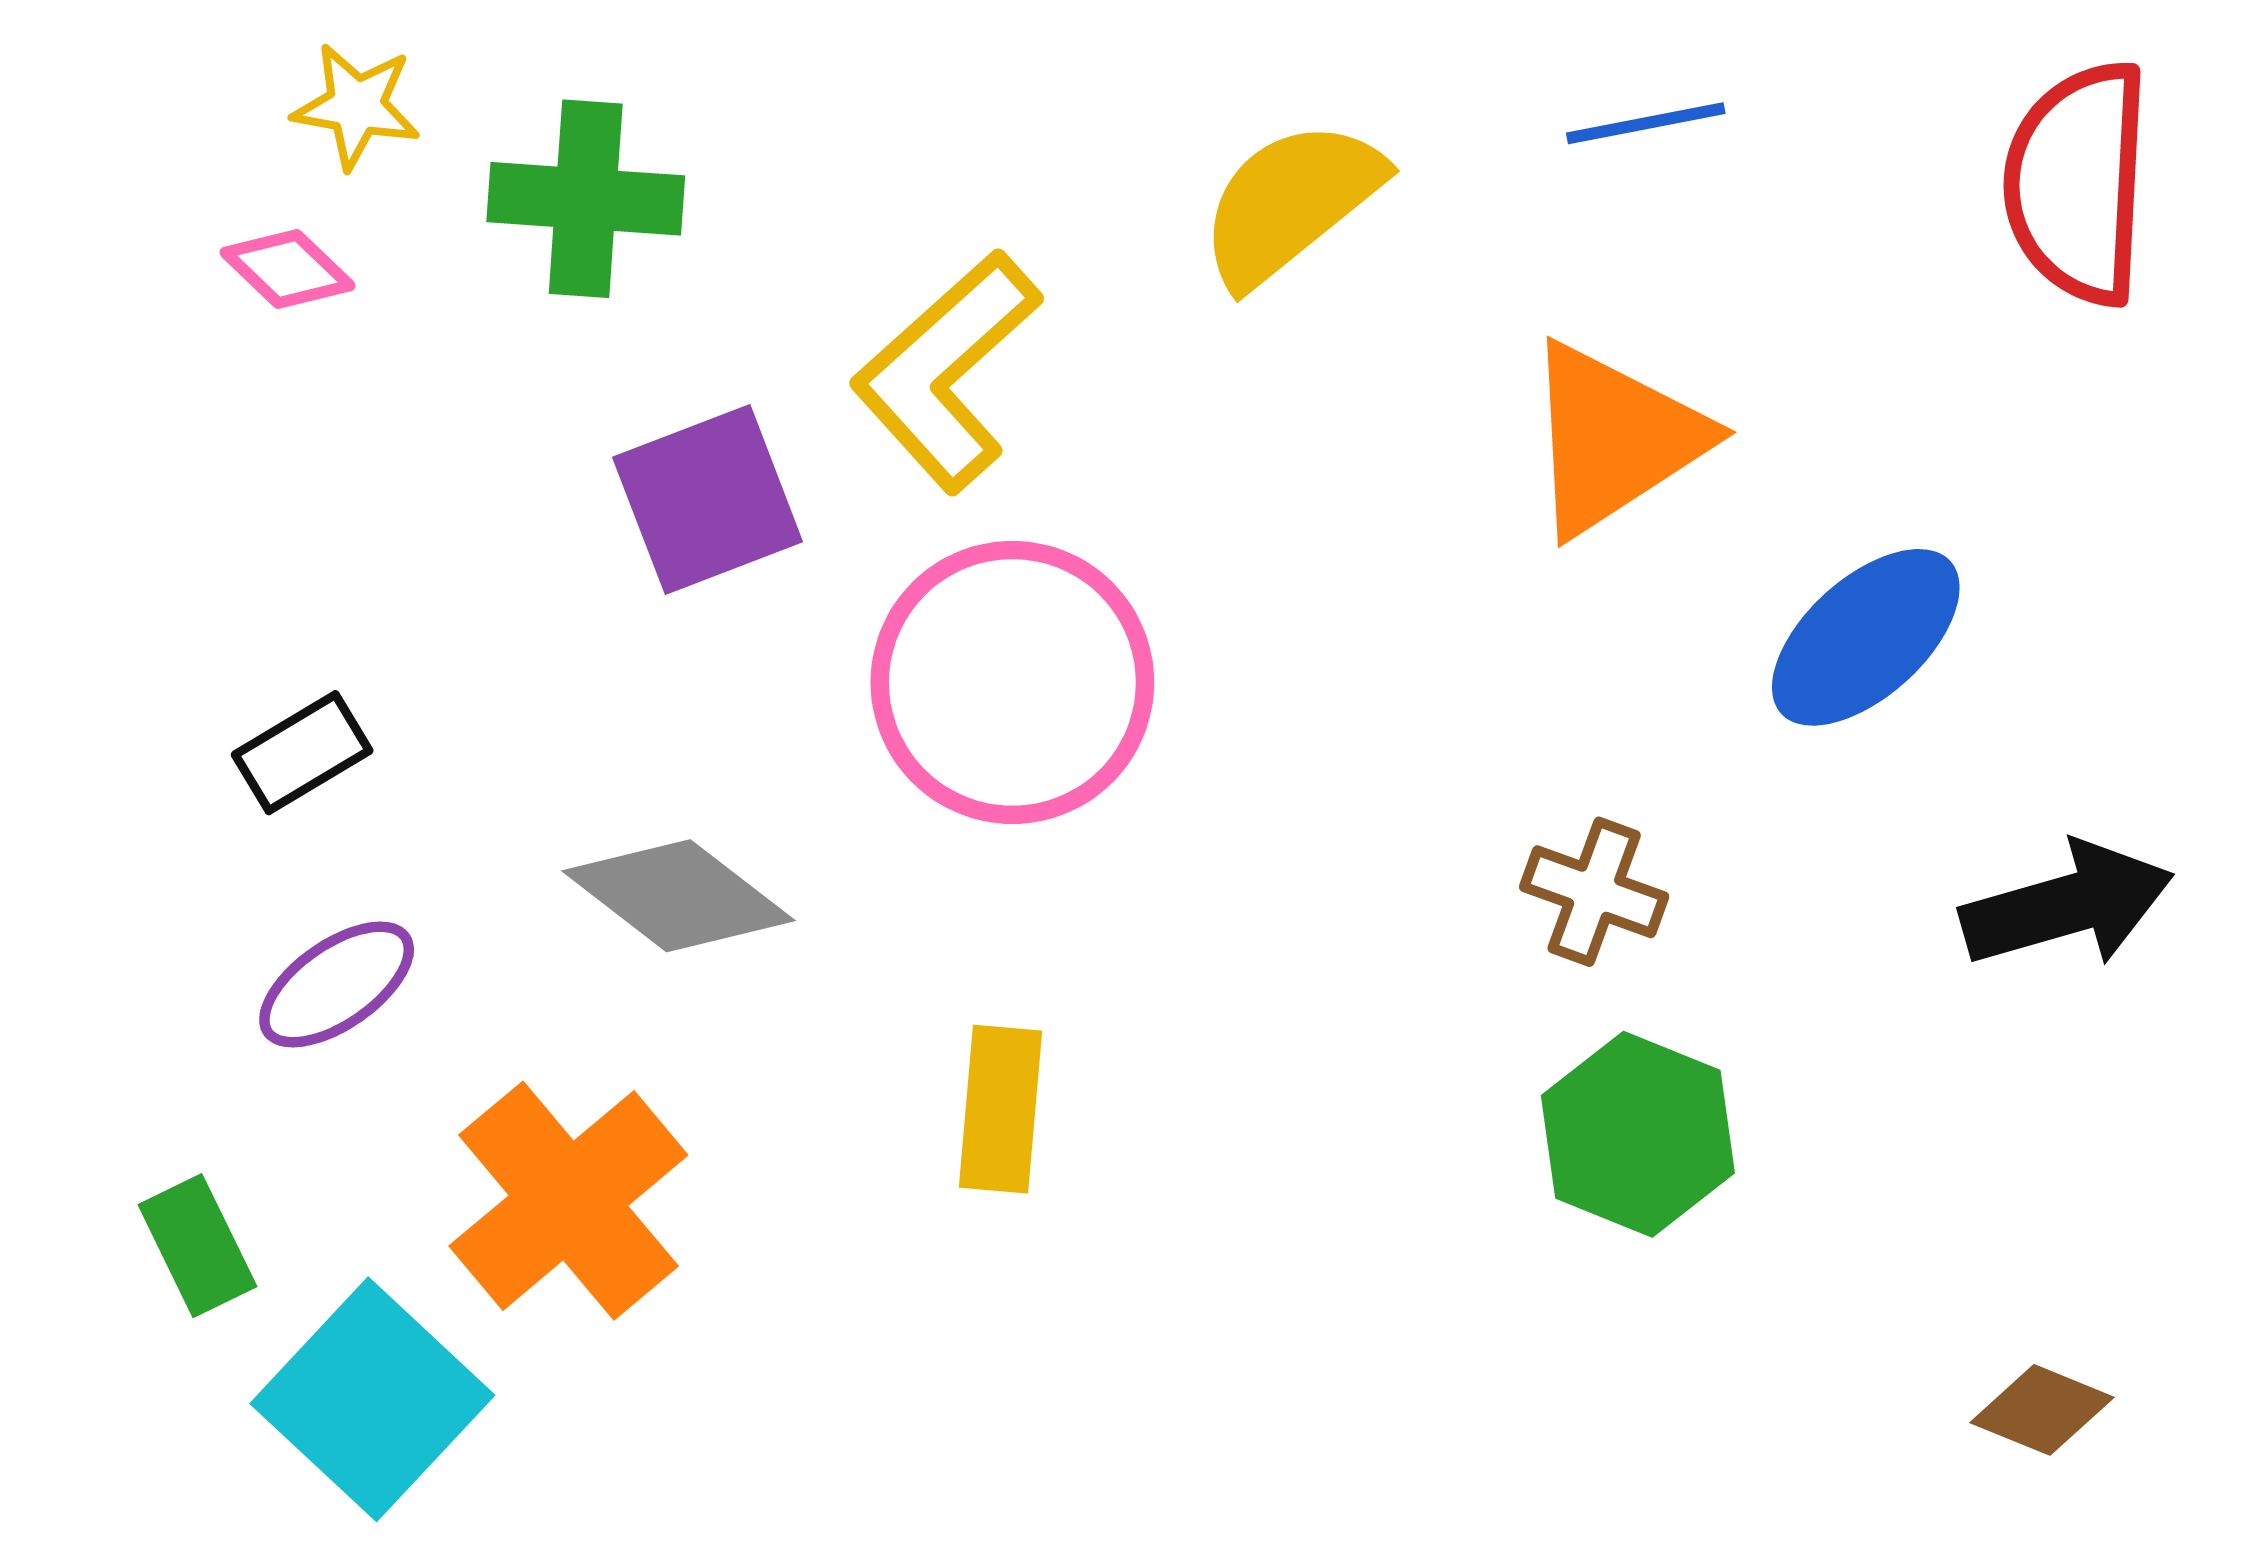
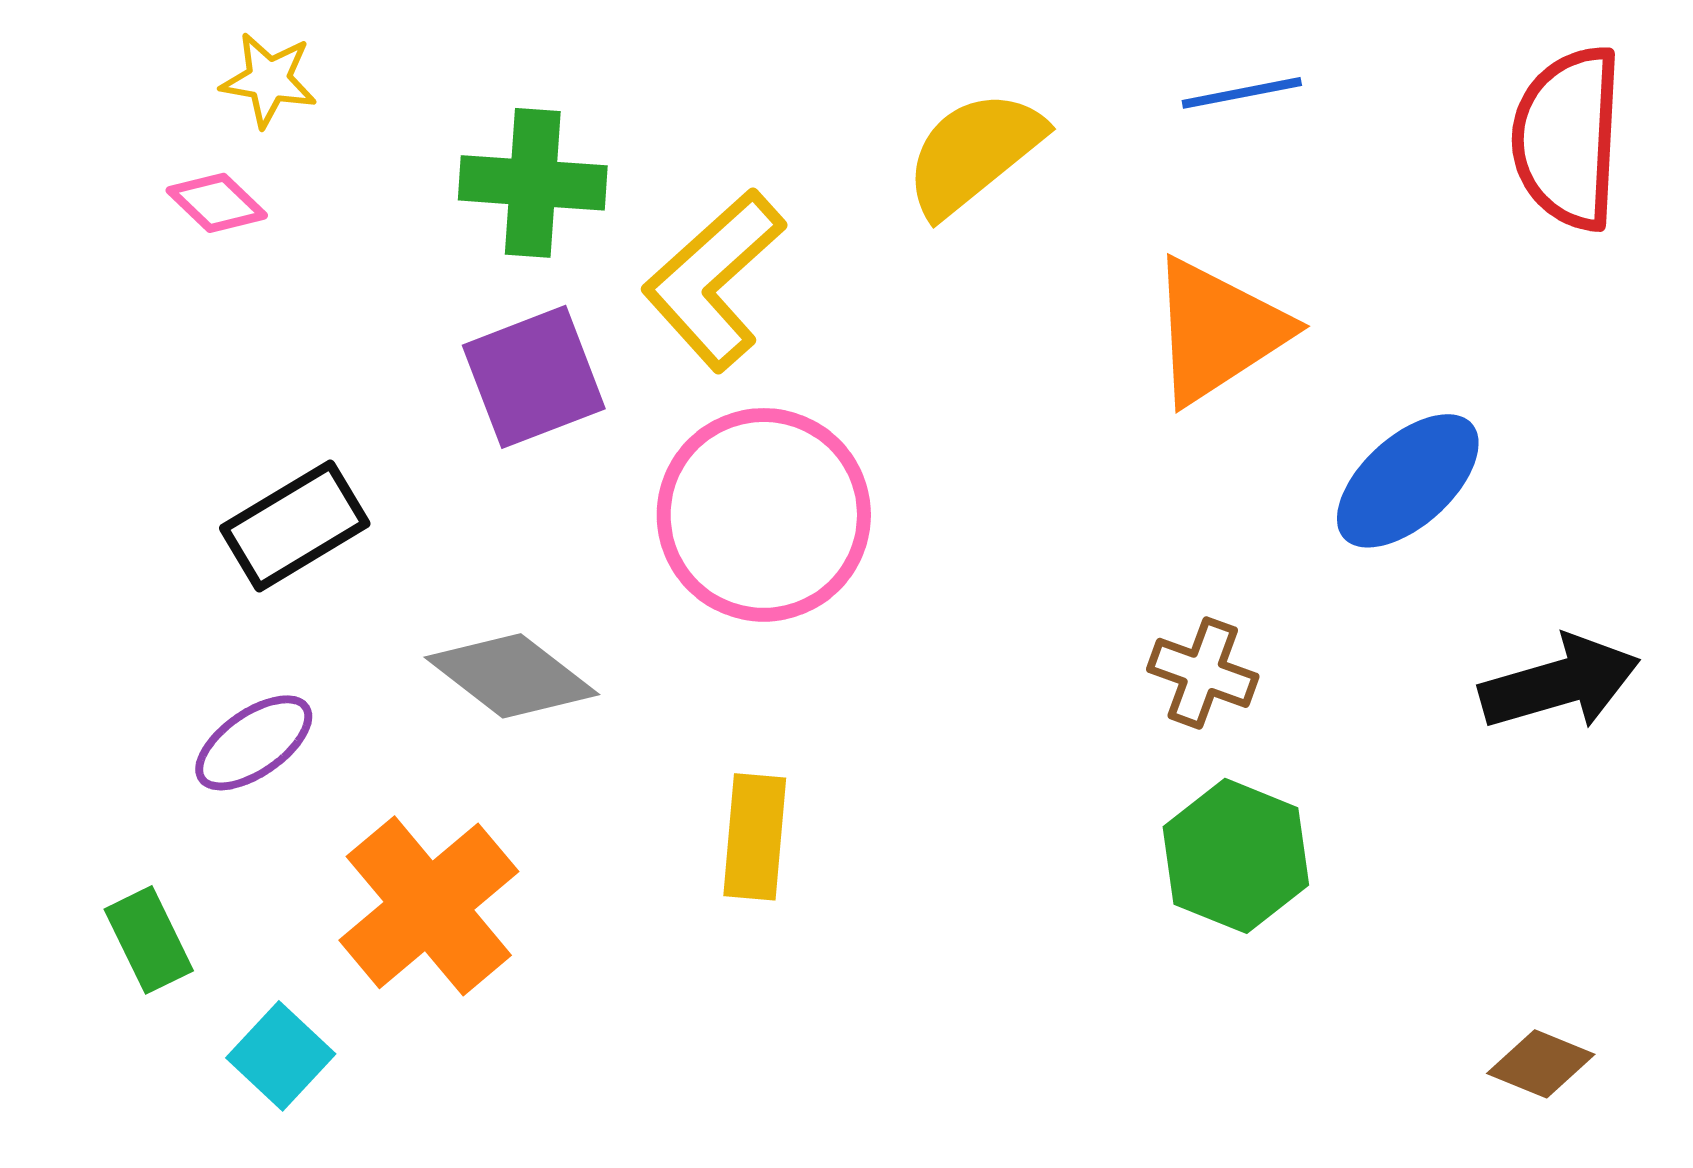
green cross: (586, 199) -> (533, 183), moved
black rectangle: (302, 753) -> (295, 526), moved, size x1.4
cyan square: (372, 1399) -> (281, 1056), size x0.6

